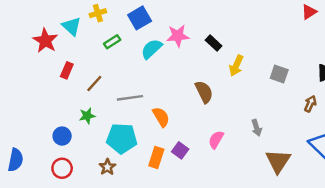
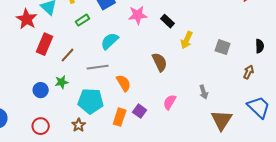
cyan semicircle: (152, 49) -> (110, 41), moved
red rectangle: (67, 70) -> (45, 44), size x1.5
blue circle: (62, 136) -> (41, 90), moved

